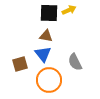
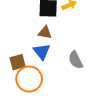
orange circle: (49, 80) -> (29, 79), moved

